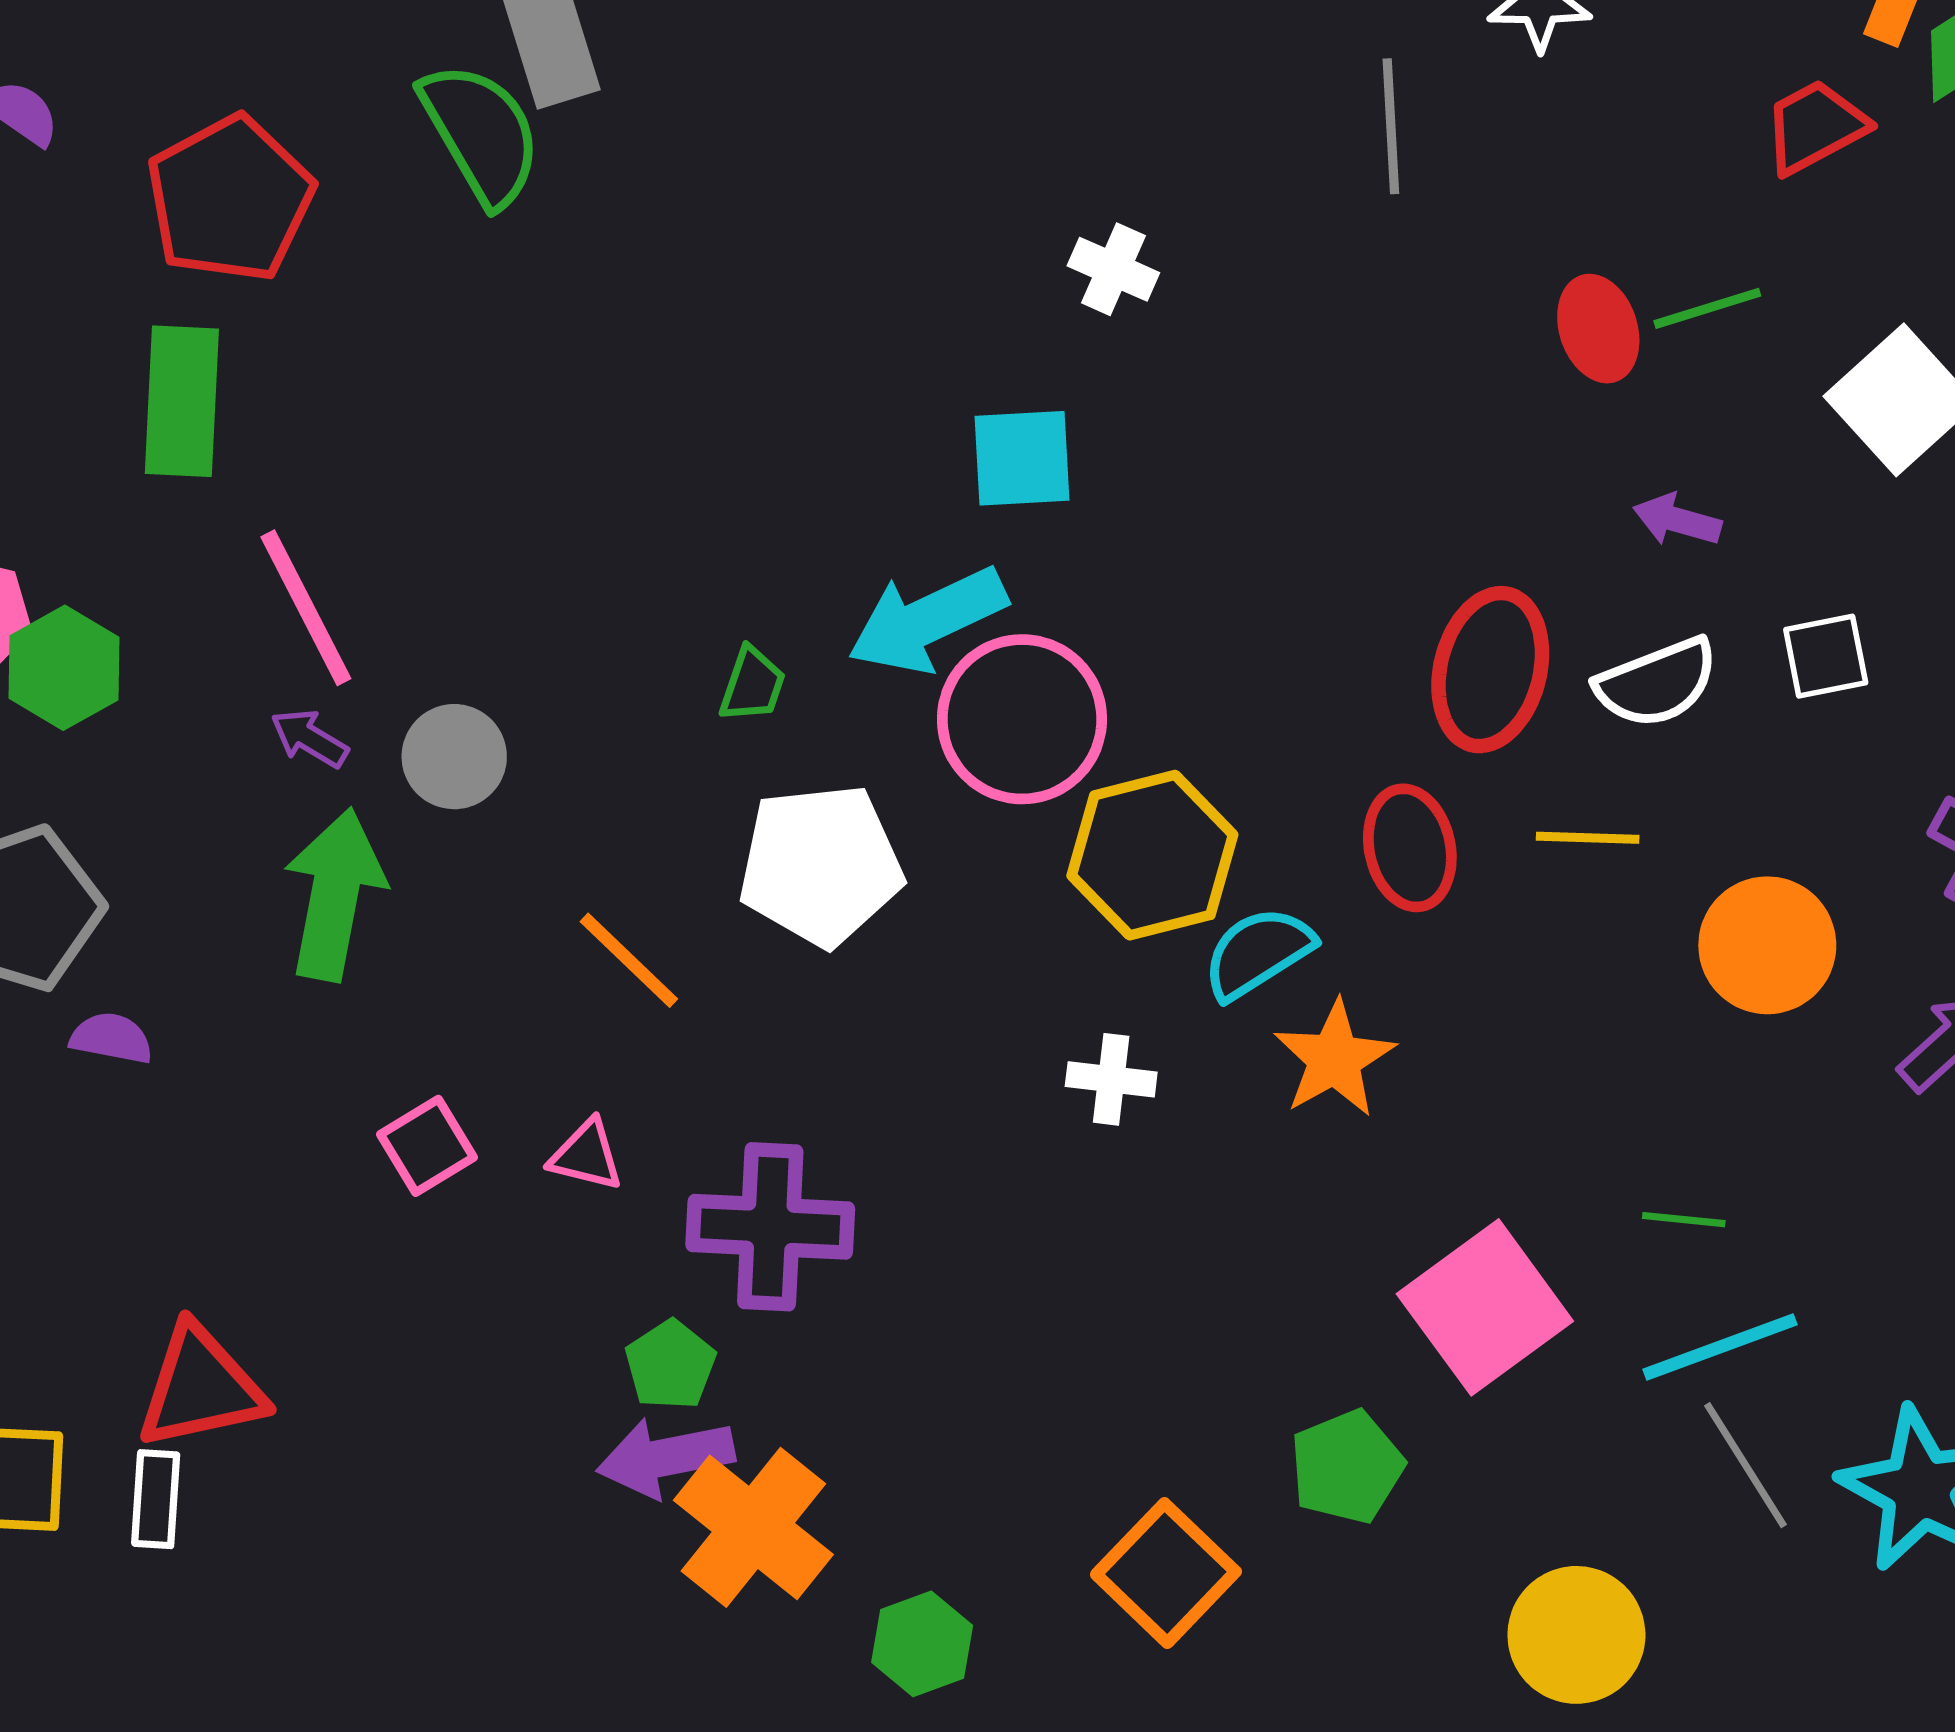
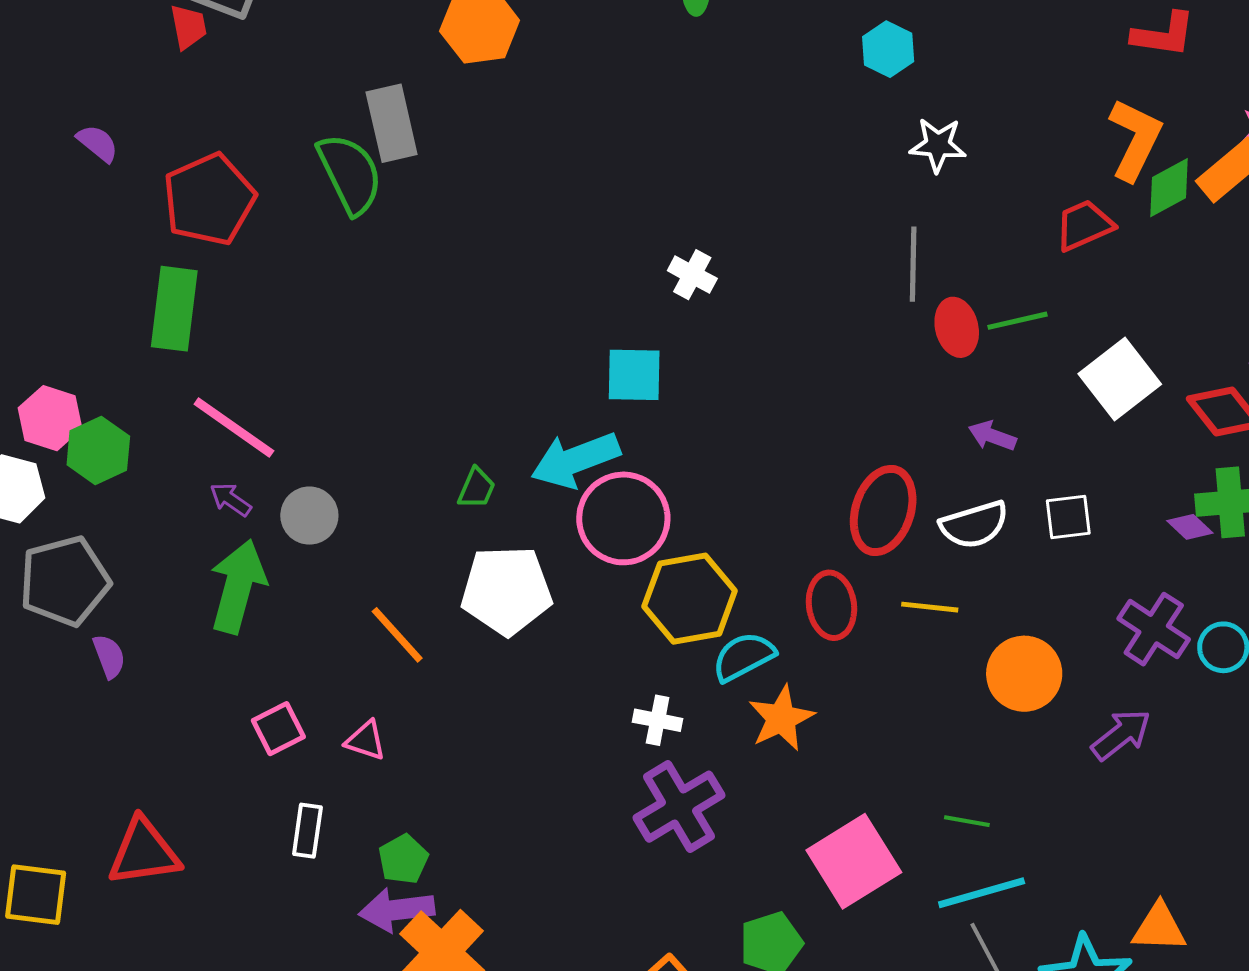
gray line: (1391, 126) -> (913, 264), moved
pink line: (306, 608) -> (234, 427), turned -32
purple semicircle: (111, 1038) -> (109, 656), turned 54
purple cross: (770, 1227) -> (679, 807), moved, turned -38
white rectangle: (156, 1499) -> (307, 831), moved

